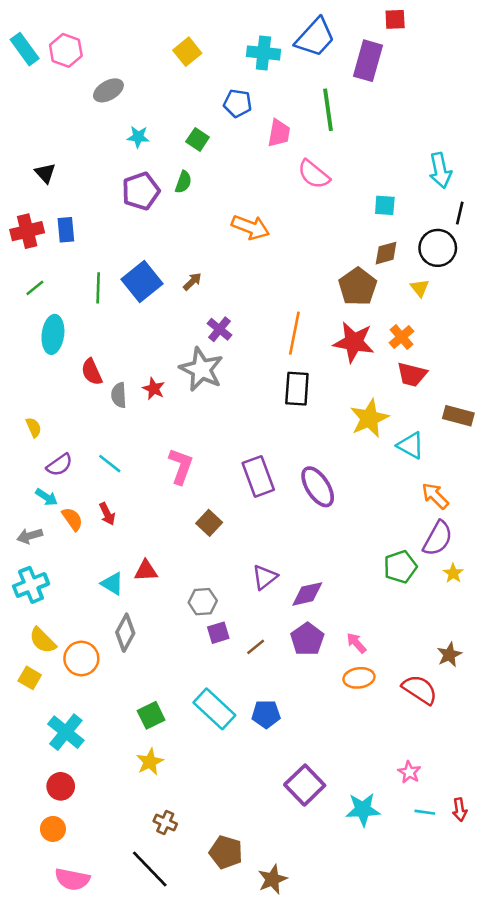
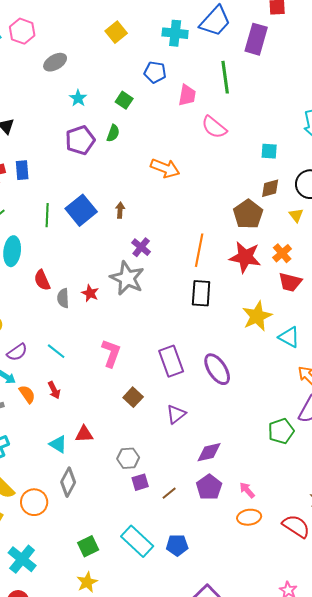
cyan star: (138, 137) -> (78, 98), turned 30
brown arrow: (192, 281) -> (120, 210), turned -42
purple triangle: (265, 577) -> (176, 414), moved

